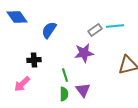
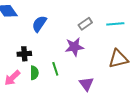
cyan line: (115, 26) -> (115, 24), moved
purple triangle: (83, 90) -> (86, 84), moved
green semicircle: (64, 94) -> (34, 73), moved

